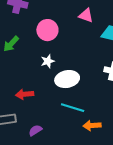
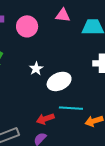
pink circle: (47, 30) -> (27, 26), moved
red arrow: (25, 94) -> (45, 119), moved

